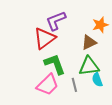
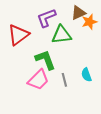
red triangle: (44, 38) -> (18, 35), moved
brown triangle: (89, 42) -> (78, 13), moved
green triangle: (89, 66) -> (61, 35), moved

